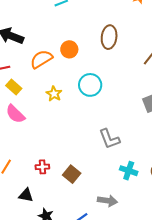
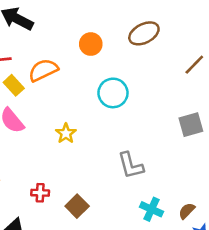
brown ellipse: (109, 37) -> (144, 33), turned 50
orange semicircle: (41, 59) -> (43, 70), moved
yellow star: (54, 94) -> (66, 133), moved

